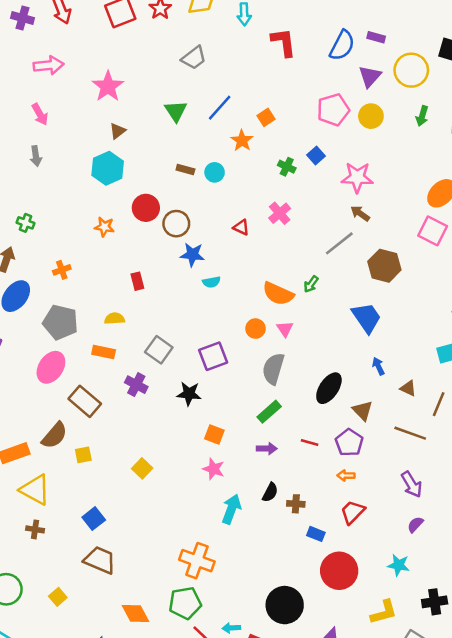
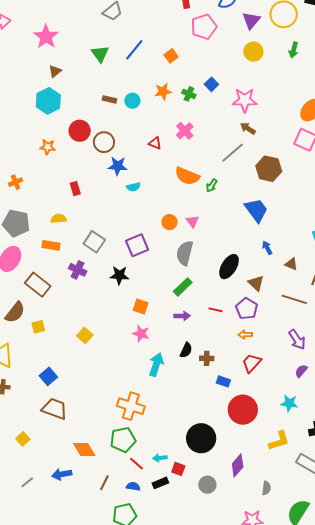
pink pentagon: (333, 110) -> (204, 27), moved
orange star: (242, 141) -> (163, 91), moved, turned 30
orange semicircle: (278, 294) -> (187, 176), moved

